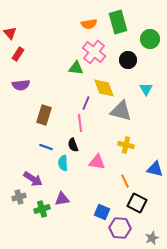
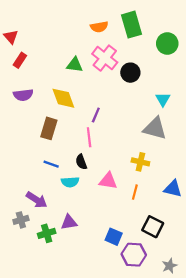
black circle: (128, 60) -> (130, 73), moved
green triangle: (76, 68) -> (75, 65), moved
yellow diamond: (104, 88) -> (63, 98), moved
gray triangle: (121, 111) -> (155, 128), moved
cyan semicircle: (63, 163) -> (70, 182), turned -91
orange line: (125, 181) -> (135, 192), moved, turned 40

